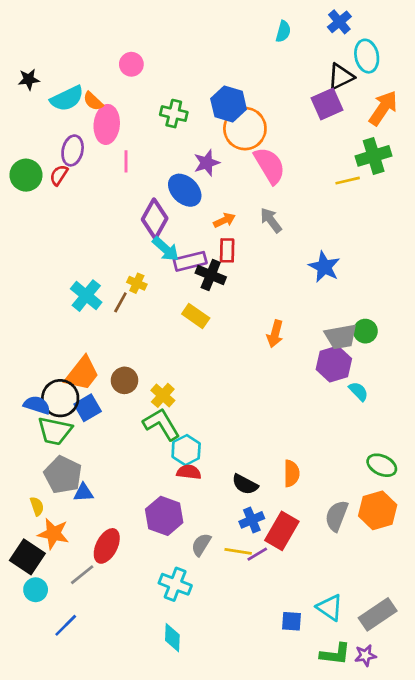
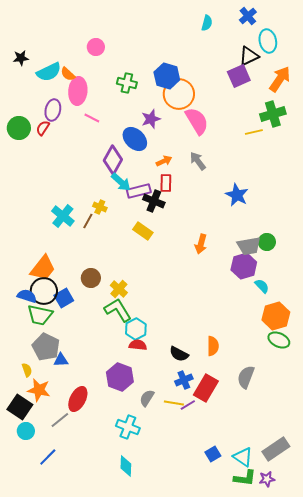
pink line: (126, 161) -> (92, 118), turned -63
orange trapezoid: (82, 374) -> (43, 268), moved
orange hexagon: (378, 510) -> (276, 316), moved
cyan triangle: (330, 608) -> (243, 457), moved
blue square: (291, 621) -> (213, 454), turned -35

